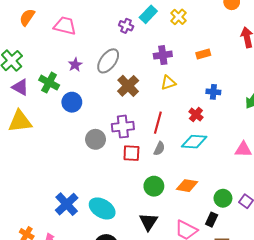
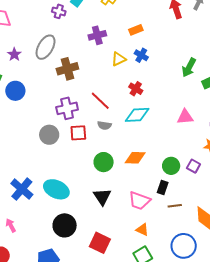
yellow triangle: (168, 83) -> (119, 59), moved
brown cross: (128, 86) -> (67, 69), turned 35
blue cross: (213, 92) -> (141, 55), moved, turned 32
red line: (158, 123) -> (100, 101), turned -55
gray circle: (96, 139) -> (49, 135), moved
gray semicircle: (159, 149) -> (104, 125), turned 80

